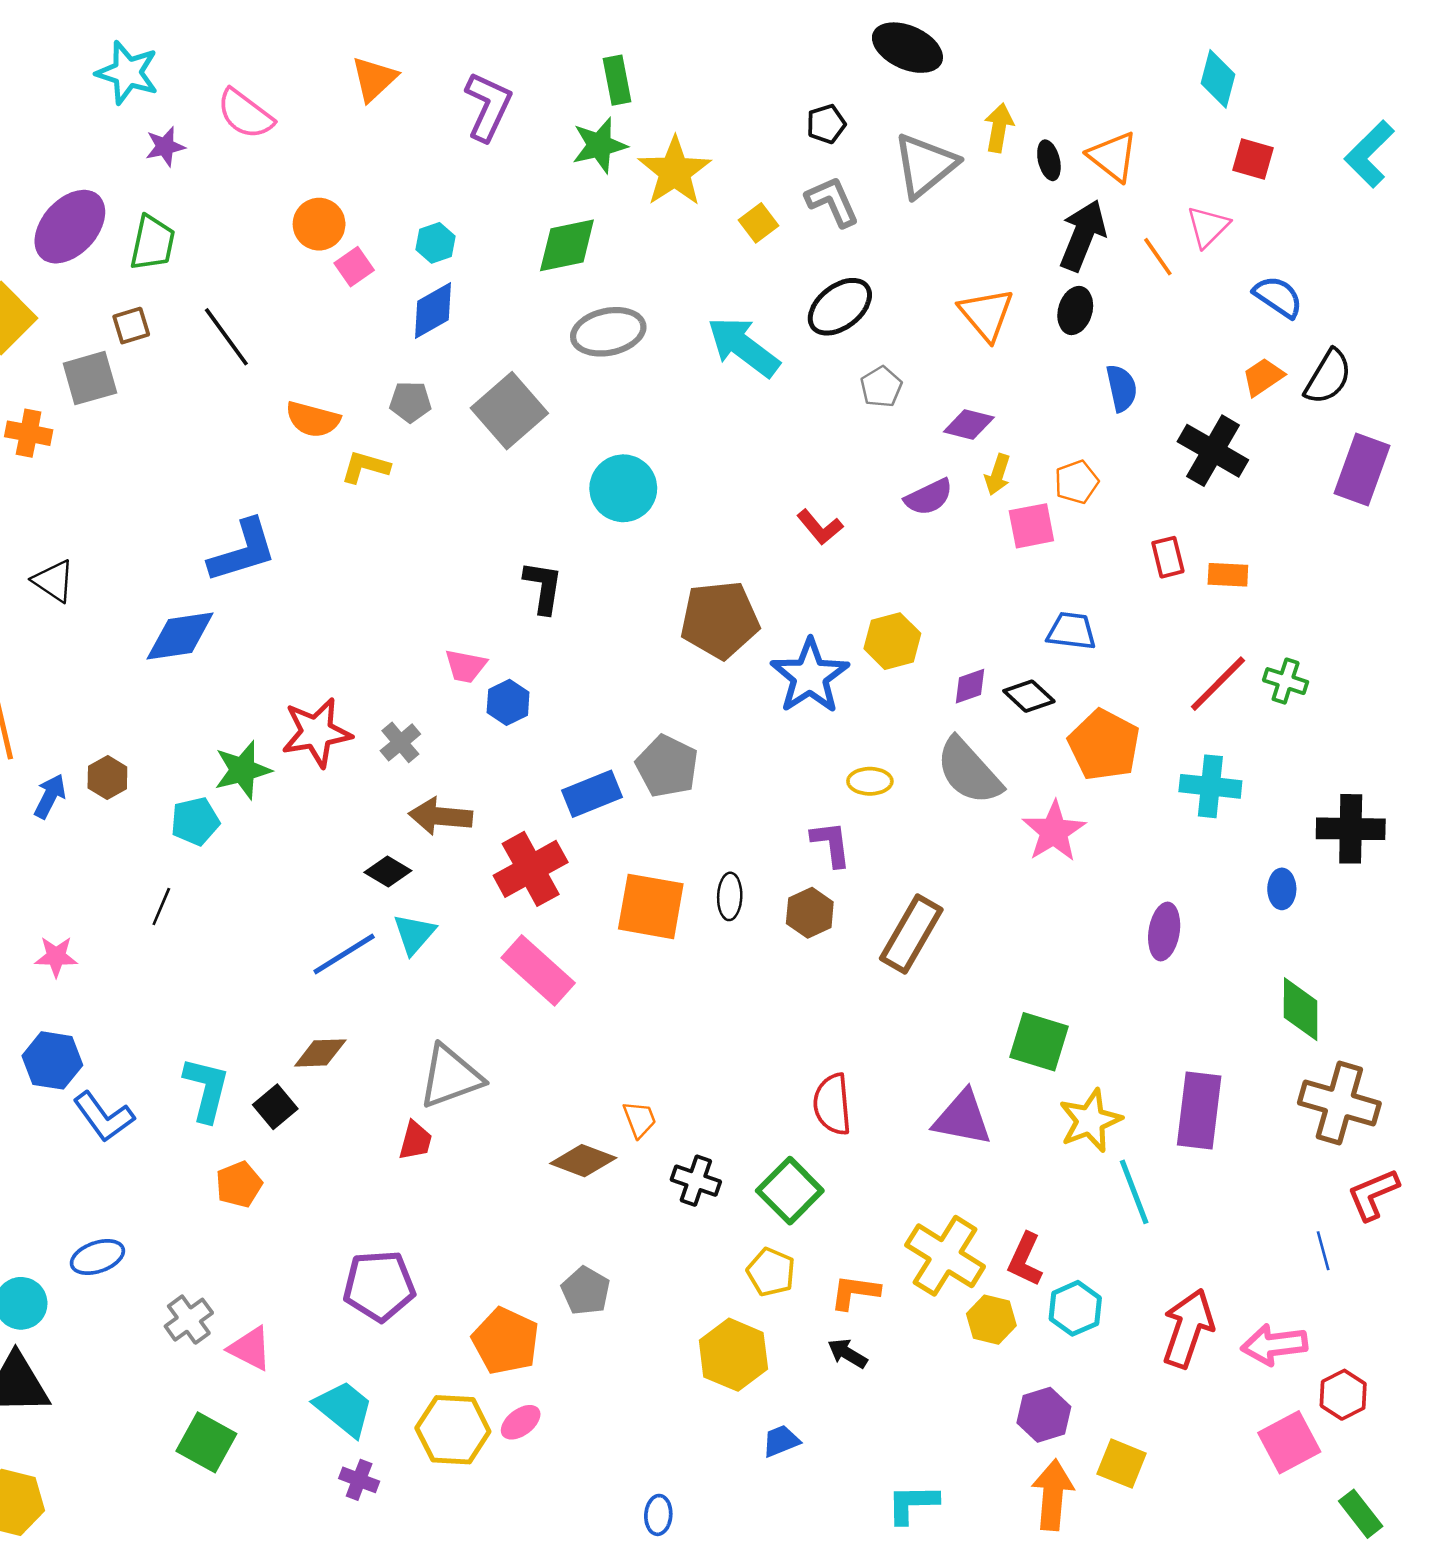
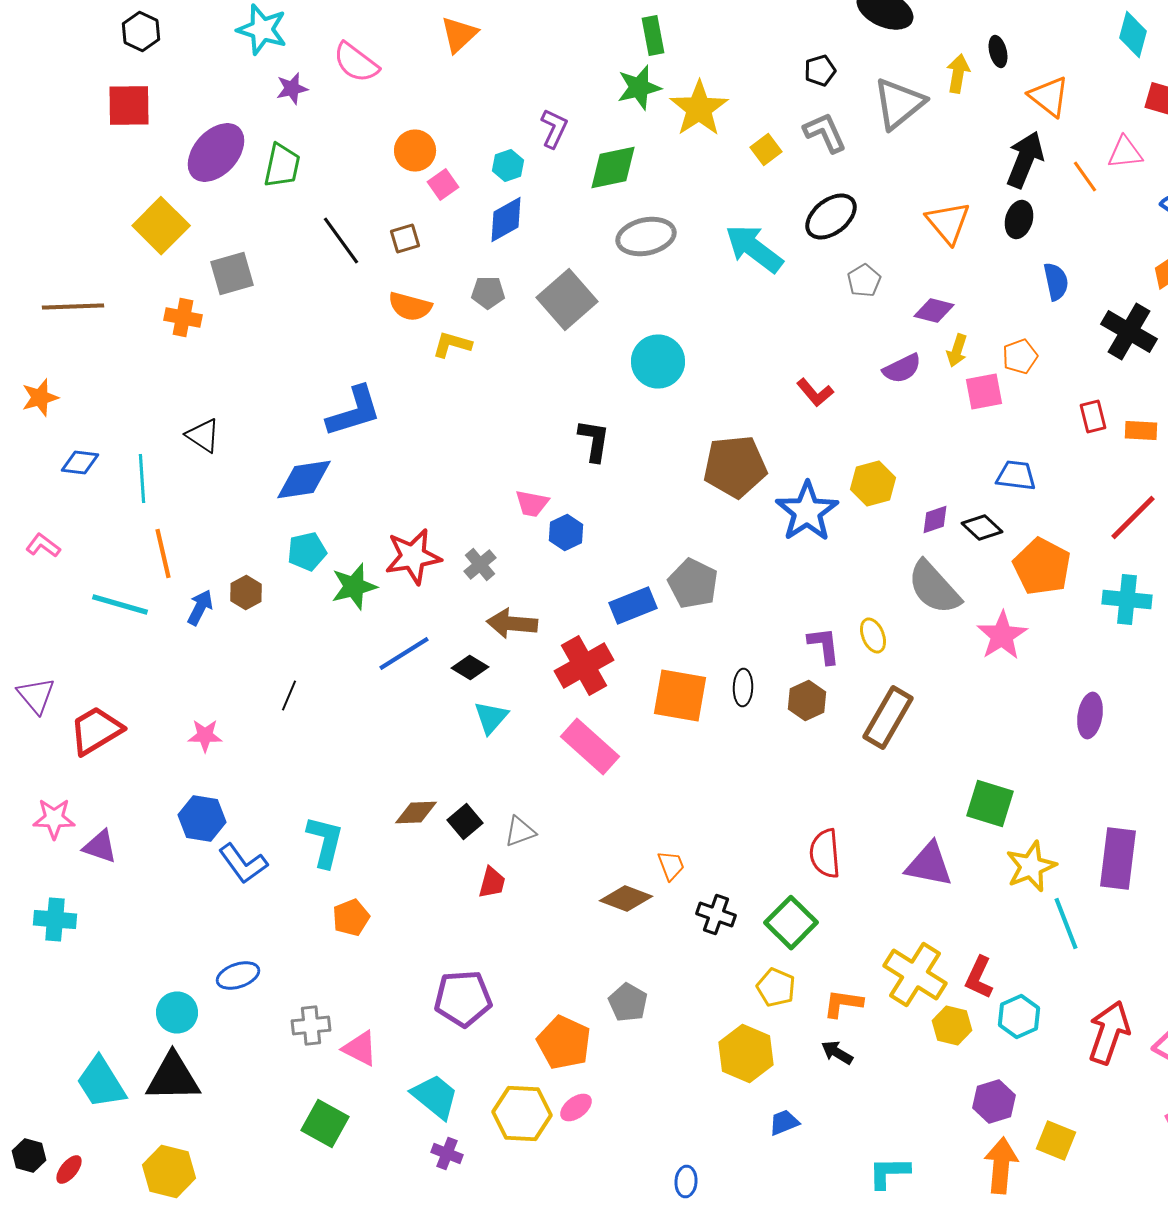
purple L-shape: (488, 106) -> (554, 128), moved, size x0.7
black ellipse: (1049, 160) -> (998, 52), moved
pink triangle: (1208, 227) -> (1125, 152), turned 39
brown square: (131, 326) -> (405, 238), moved
yellow ellipse: (870, 781) -> (873, 636), moved, turned 68
cyan pentagon: (195, 821) -> (307, 552), moved
blue line: (344, 954) -> (404, 654), moved
gray triangle: (450, 1077) -> (520, 832), size x0.6
black square: (275, 1107) -> (465, 822), moved
gray cross: (189, 1320) -> (311, 1026), turned 30

